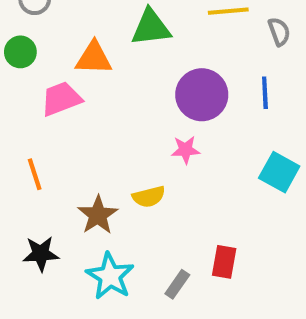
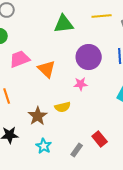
orange triangle: (94, 58) -> (47, 69), moved, turned 42
red rectangle: (224, 262) -> (100, 139), turned -49
cyan star: (110, 276) -> (44, 146), size x0.7

